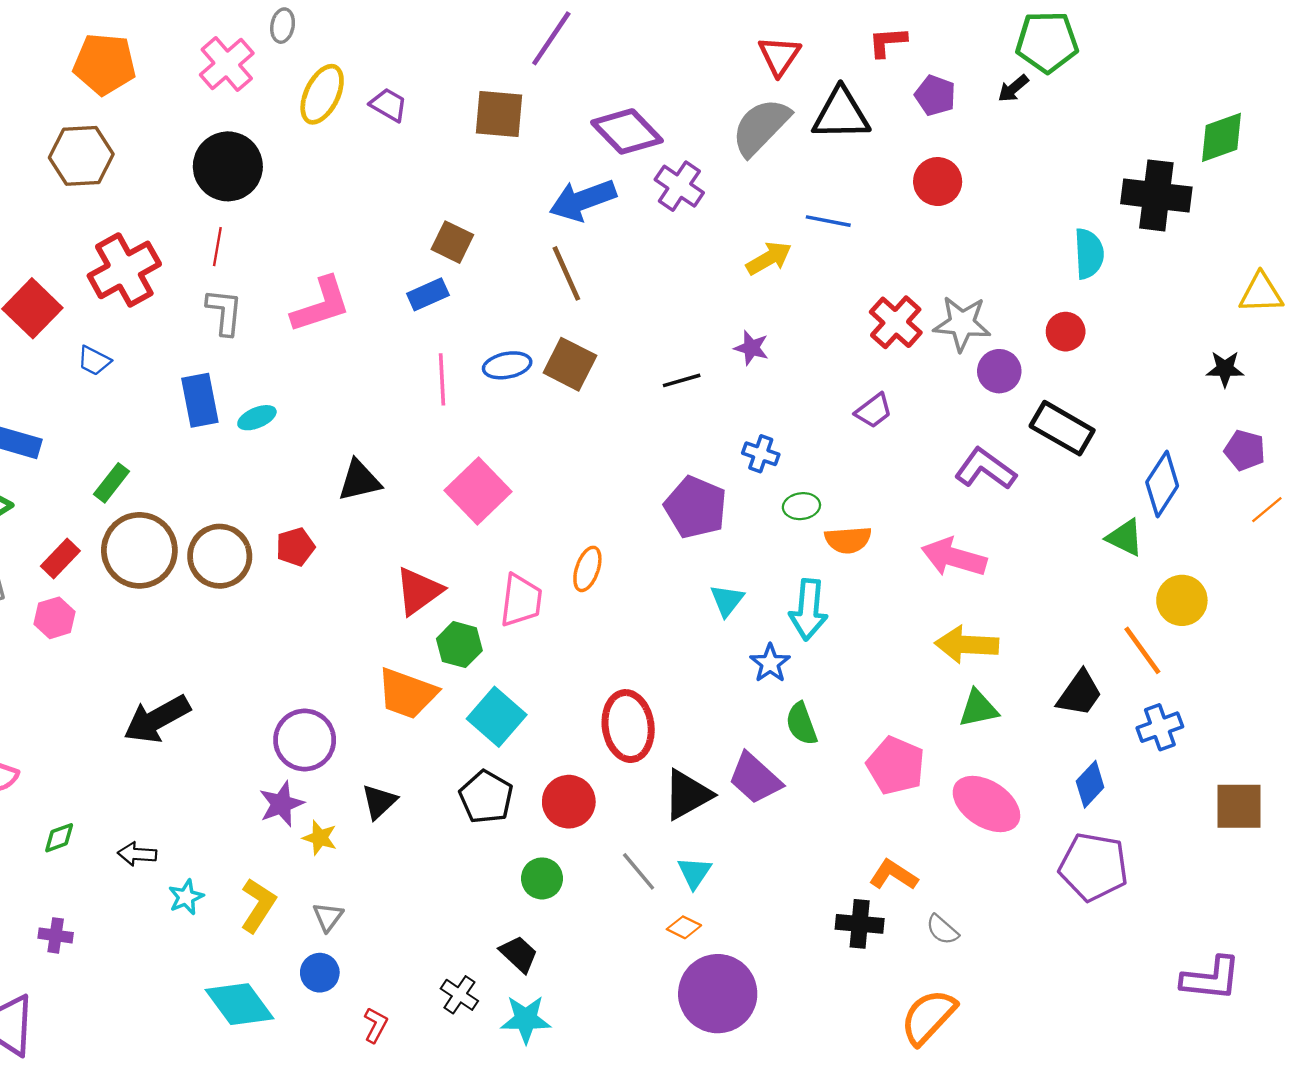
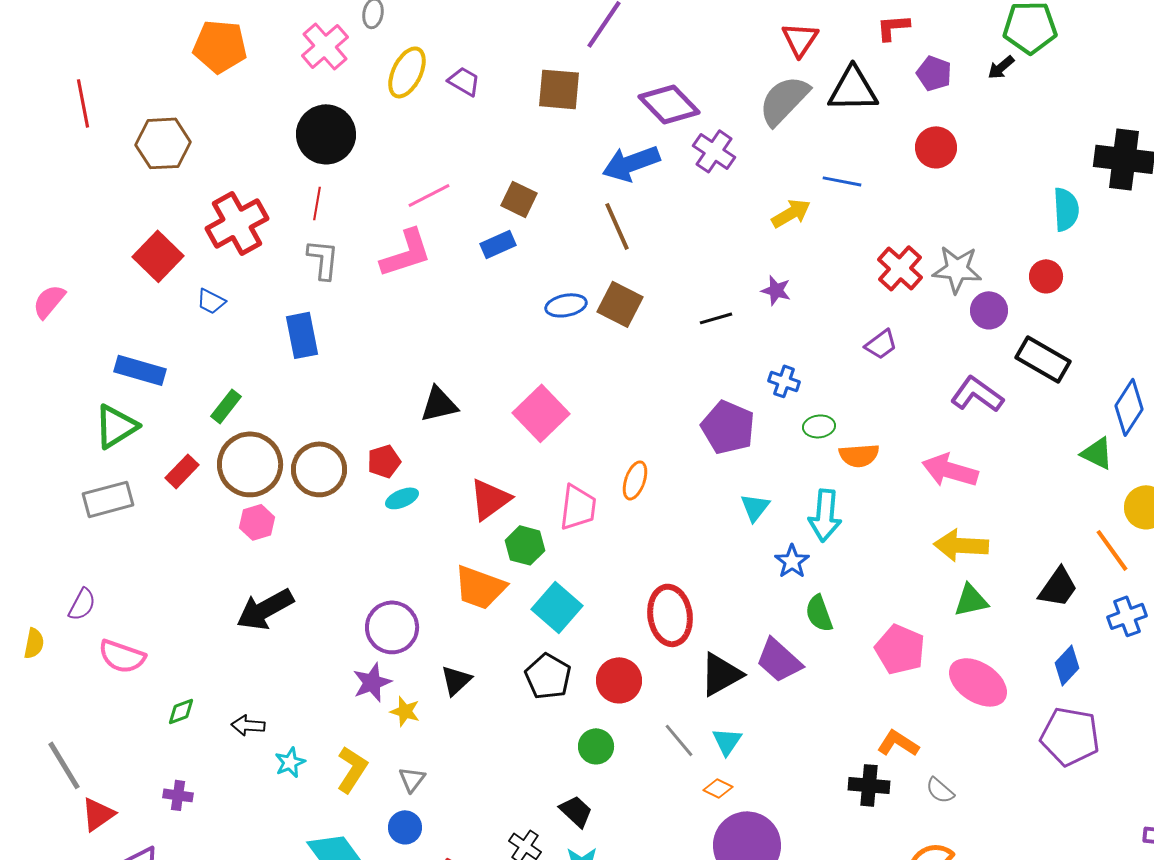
brown hexagon: (81, 156) -> (163, 143), moved
pink line: (442, 379) -> (429, 195), moved, turned 66
cyan ellipse: (257, 418) -> (402, 498), moved
pink hexagon: (54, 618) -> (257, 522), moved

